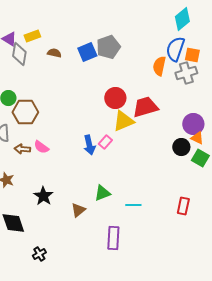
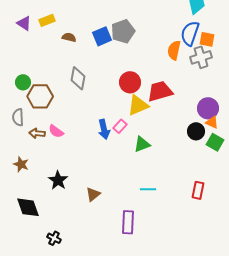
gray diamond: (19, 54) -> (78, 78), moved
green triangle: (102, 193) -> (142, 144), moved
black cross: (39, 254) -> (54, 238), turned -32

